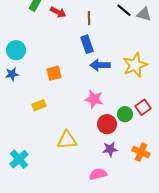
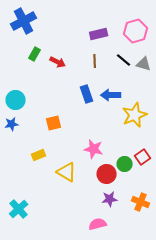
brown line: (89, 18) -> (95, 61), moved
blue arrow: (100, 65) -> (111, 95), moved
yellow triangle: (67, 140) -> (67, 172), moved, turned 35

